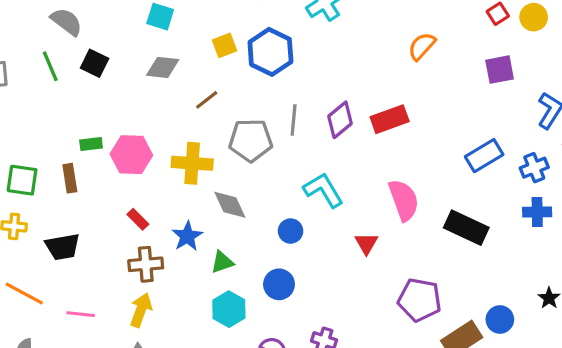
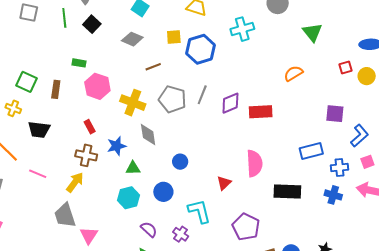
purple square: (500, 70) -> (335, 114), moved
green rectangle: (91, 144) -> (79, 63), moved
cyan L-shape: (323, 190) -> (199, 211), moved
black rectangle: (466, 228) -> (287, 191), turned -40

